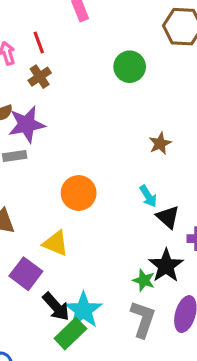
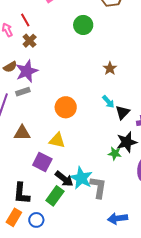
black triangle: (168, 217) -> (123, 112), turned 42
black star: (166, 266) -> (127, 142), turned 30
gray L-shape: (143, 319) -> (98, 187), moved
green rectangle: (70, 334) -> (55, 196), moved

